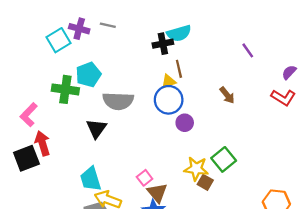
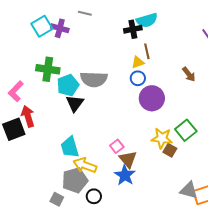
purple cross: (79, 29) -> (60, 28), moved
cyan pentagon: (88, 75) -> (68, 85), moved
blue circle: (169, 100) -> (138, 78), size x0.6
purple circle: (185, 123) -> (152, 98), size x1.6

